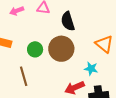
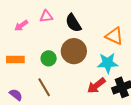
cyan star: (91, 69) -> (108, 63), size x1.5

